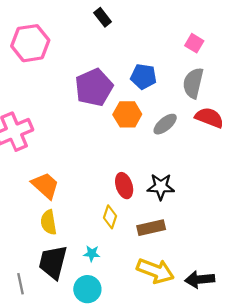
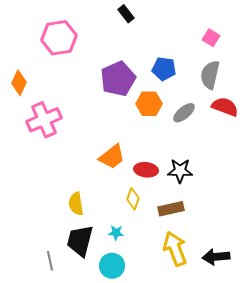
orange trapezoid: (45, 186) -> (112, 157), moved, turned 100
red ellipse: (124, 186) -> (146, 170), turned -65
yellow arrow: (155, 271) -> (175, 249), turned -132

